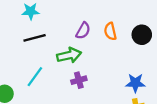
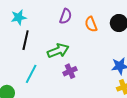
purple semicircle: (83, 31) -> (66, 16), moved
black line: (35, 38) -> (26, 40), turned -54

